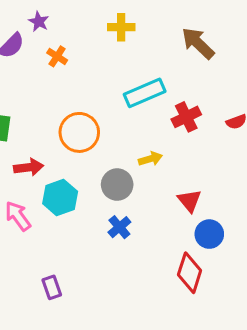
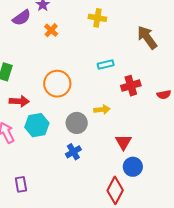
cyan rectangle: (145, 93) -> (106, 65), size x0.6

